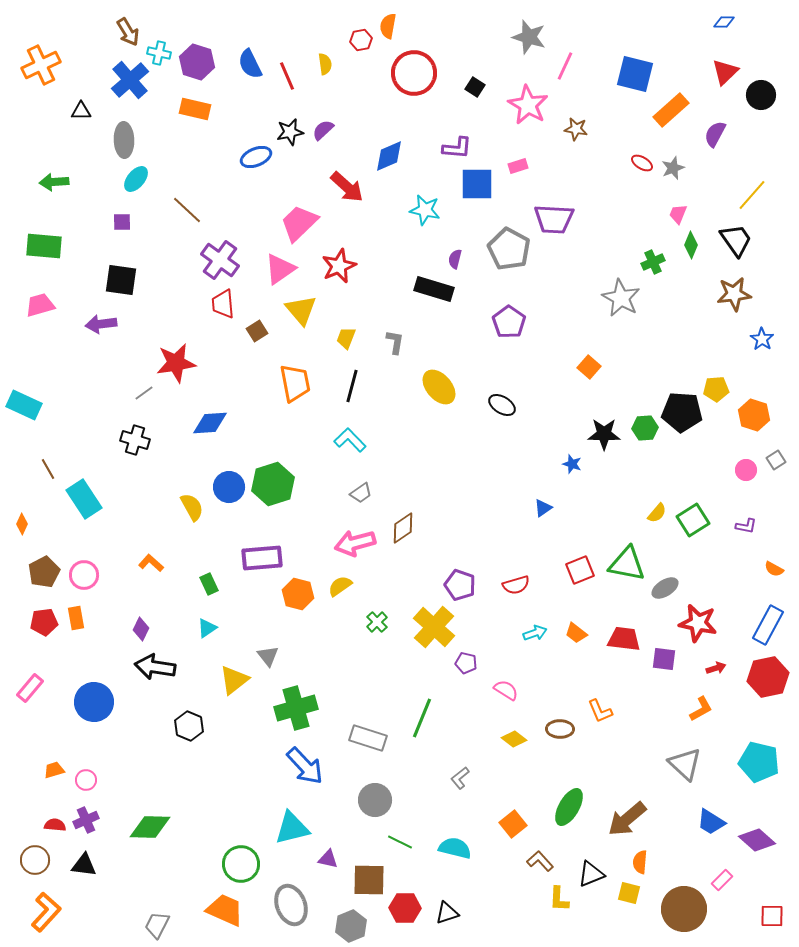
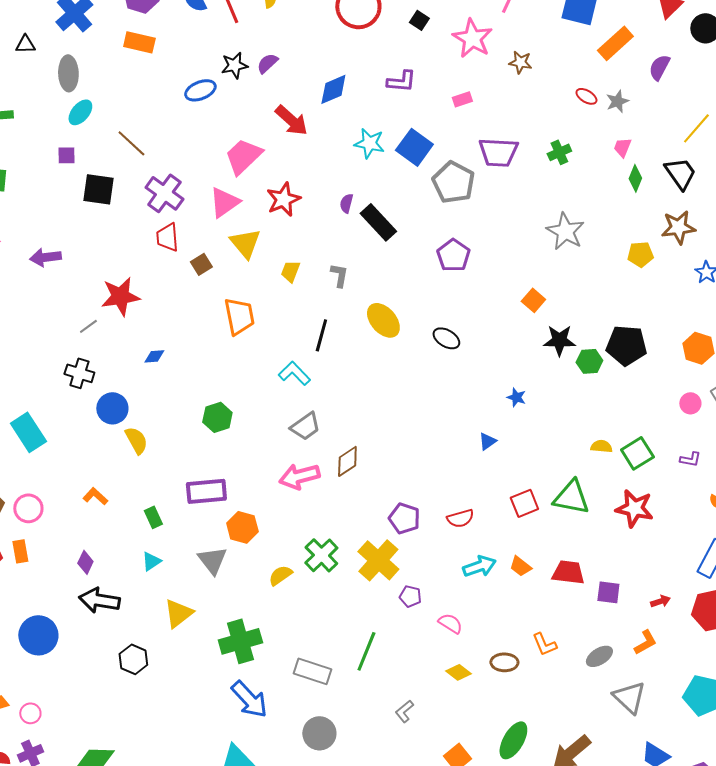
blue square: (477, 184) -> (414, 147), moved, turned 36
purple semicircle: (455, 259) -> (346, 203), moved
green cross: (653, 262) -> (559, 152), moved
black square: (121, 280) -> (98, 189), moved
black rectangle: (434, 289) -> (378, 222), turned 30
black line: (352, 386) -> (321, 335), moved
yellow pentagon: (716, 389) -> (640, 254), moved
blue diamond: (210, 423) -> (154, 356), size x0.6
black star: (604, 434) -> (559, 340), moved
green hexagon: (273, 484) -> (217, 417), size x0.7
blue circle: (229, 487) -> (112, 408), moved
gray trapezoid: (361, 493) -> (305, 426), size x1.4
yellow semicircle: (657, 513) -> (601, 446), turned -125
yellow semicircle: (340, 586) -> (280, 575), moved
gray ellipse: (665, 588) -> (599, 656), moved
green cross: (377, 622) -> (321, 555), size x1.6
red star: (698, 623) -> (634, 508), moved
cyan arrow: (535, 633) -> (479, 566), size x1.4
gray triangle: (268, 656) -> (212, 560), moved, size x1.4

